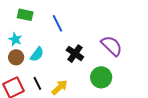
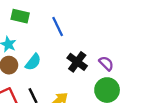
purple semicircle: (112, 46) -> (106, 63), moved, size x0.6

